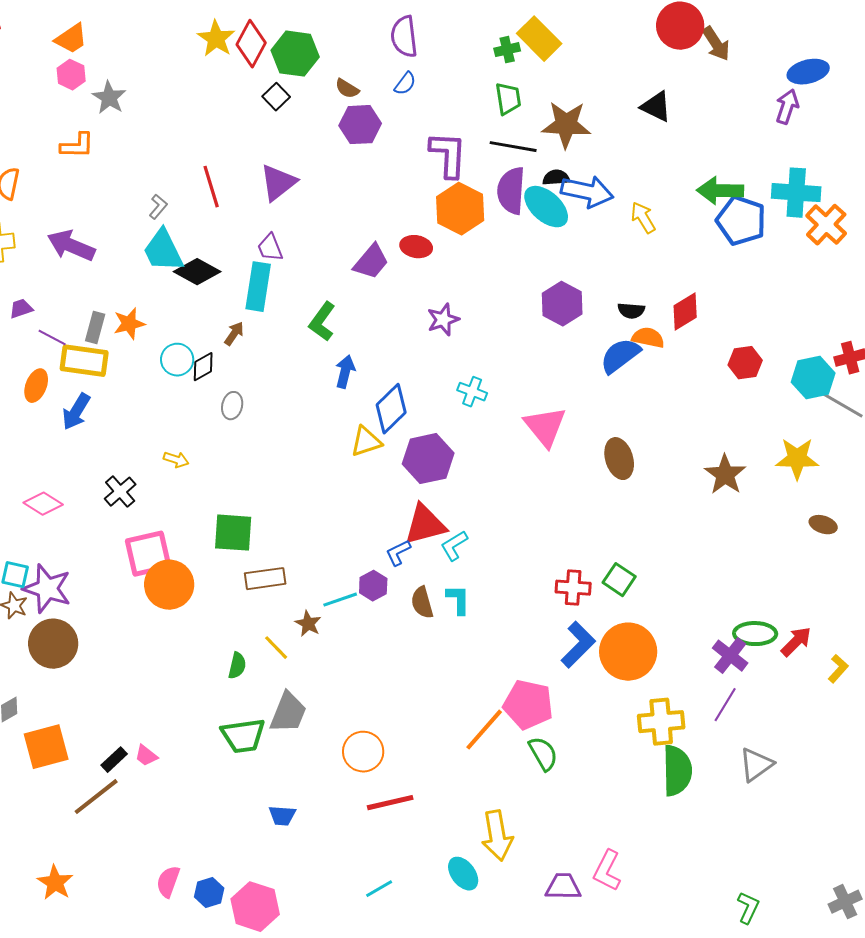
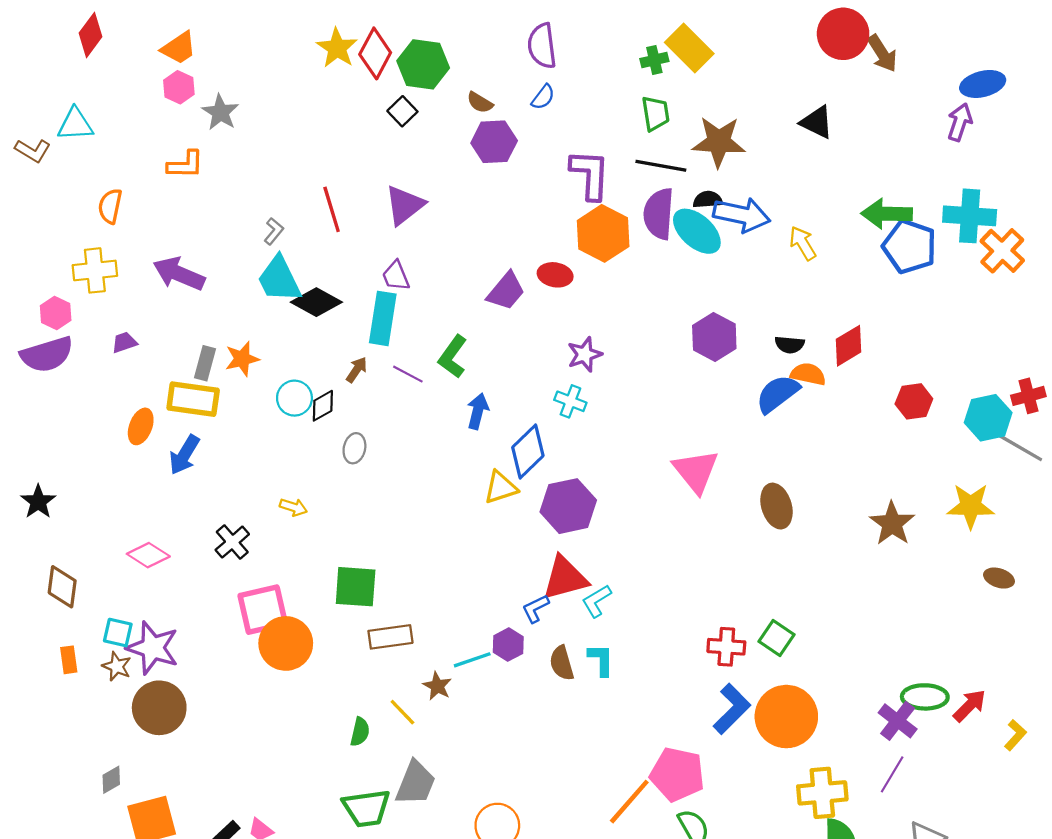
purple line: (52, 338) -> (408, 374), moved
cyan cross: (472, 392) -> (570, 401), moved

